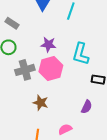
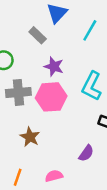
gray rectangle: (12, 23) -> (38, 35), moved

